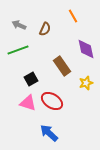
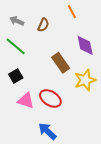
green line: (18, 50) -> (16, 46), turned 60
black square: (31, 79) -> (16, 76), moved
yellow star: (86, 83) -> (85, 80), size x1.5

